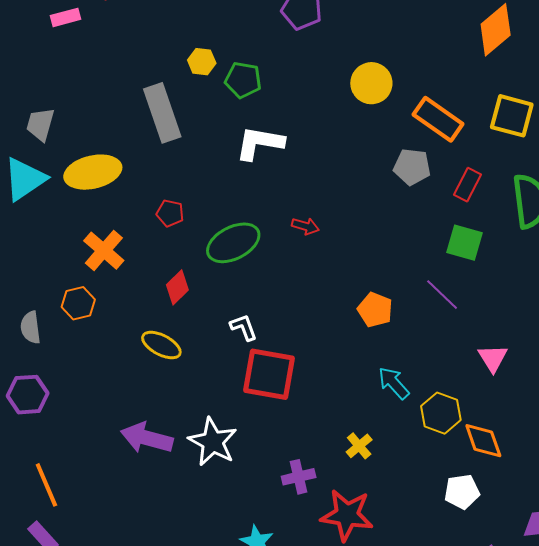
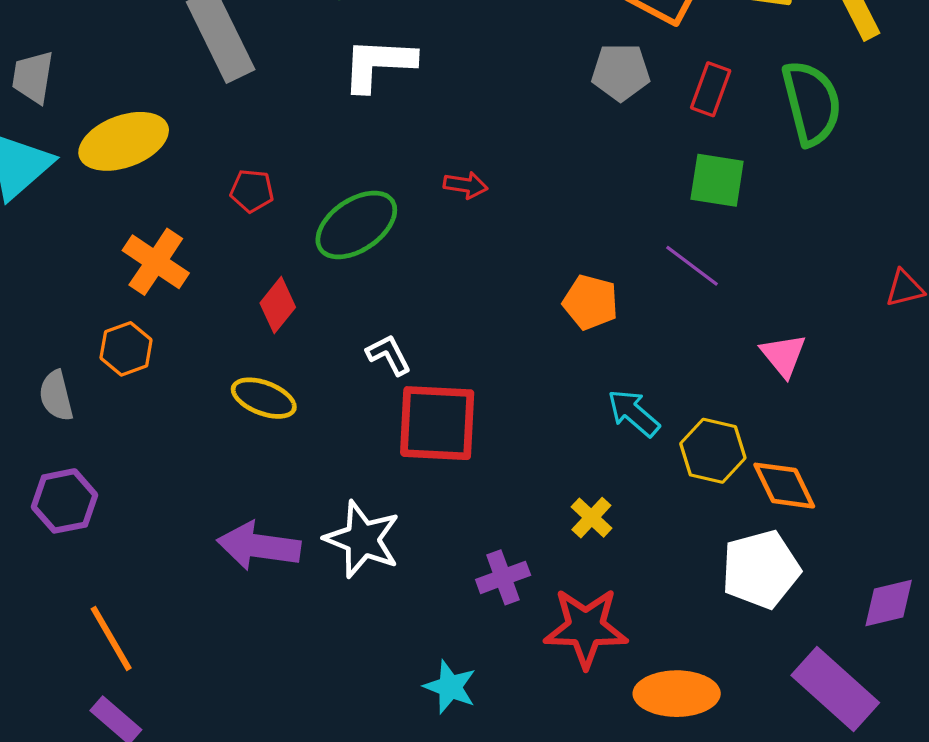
white pentagon: (462, 492) -> (761, 569), size x1.4

